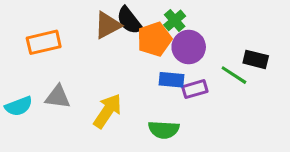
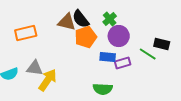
brown triangle: (108, 25) -> (67, 22), turned 42
orange pentagon: (154, 39) -> (86, 37), moved
yellow arrow: (108, 111) -> (48, 80), moved

